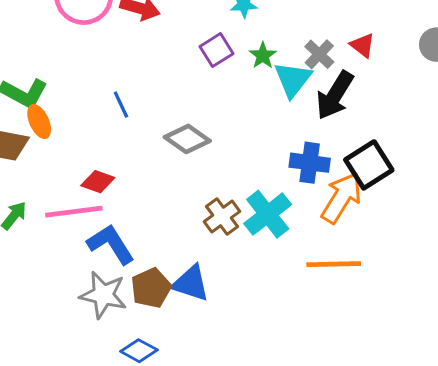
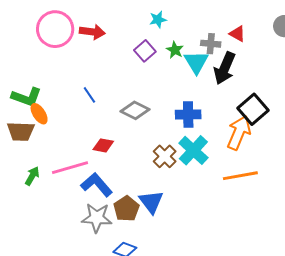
gray cross: (319, 54) -> (211, 44), turned -30
blue cross: (310, 163) -> (188, 114), moved
red diamond: (98, 182) -> (103, 145), moved
blue triangle: (191, 283) -> (151, 202), turned 44

